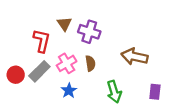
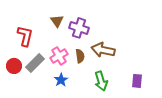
red L-shape: (42, 41) -> (25, 36), moved
brown arrow: (135, 57) -> (103, 50), moved

